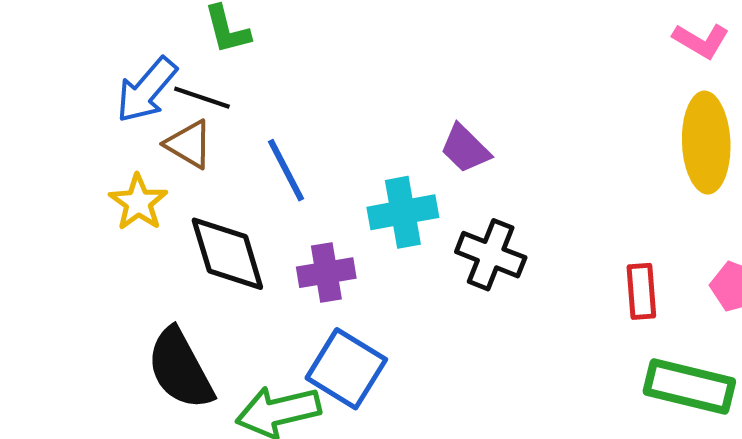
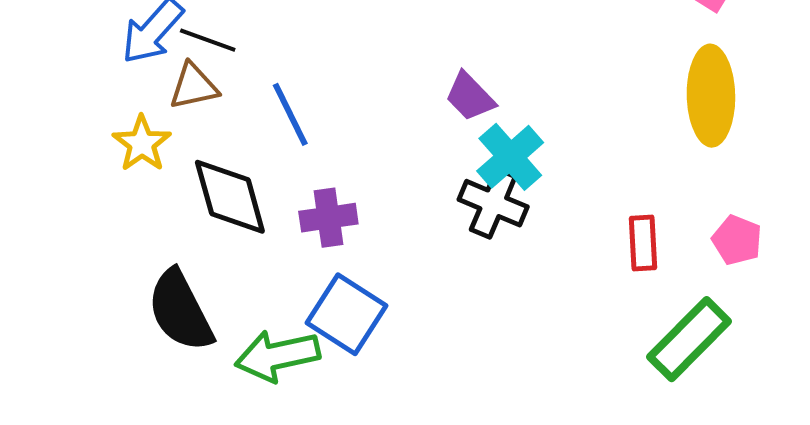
brown triangle: (189, 144) -> (194, 86), turned -44
cyan cross: (403, 212) -> (510, 157), moved, turned -32
green rectangle: (689, 386) -> (689, 339), turned -60

